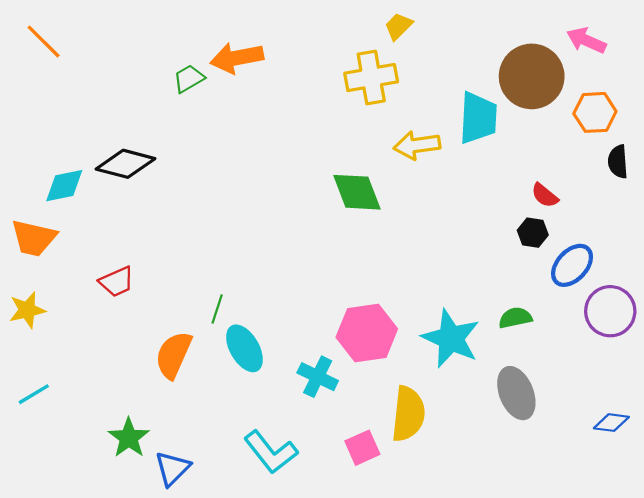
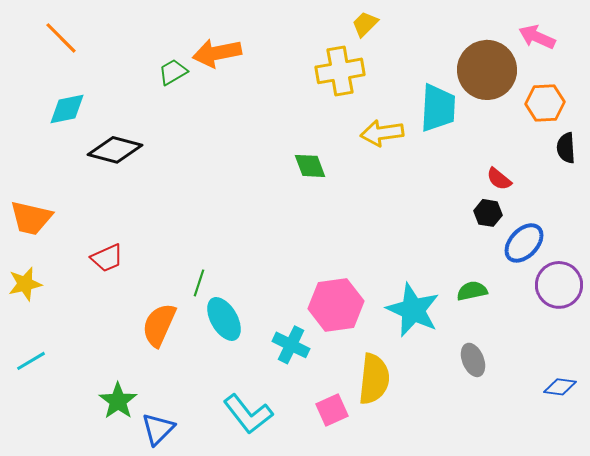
orange line: (44, 41) -> (61, 38), moved
cyan diamond: (64, 186) -> (67, 109), moved
green diamond: (357, 192) -> (310, 166), moved, size x0.7
gray ellipse: (516, 393) -> (473, 360), size x0.7

